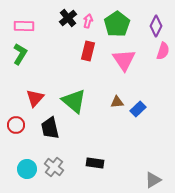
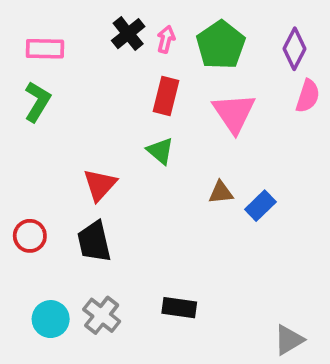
red triangle: (35, 98) -> (100, 185), moved
green triangle: (74, 101) -> (160, 151), moved, size x0.6

